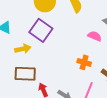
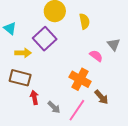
orange cross: (84, 62) -> (80, 79), size x1.5

